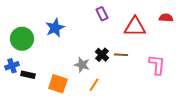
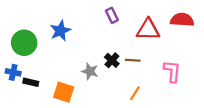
red semicircle: (166, 18) -> (182, 20), size x1.5
blue cross: (12, 66) -> (13, 72), turned 32
orange line: (94, 85) -> (135, 93), moved

